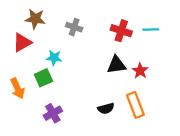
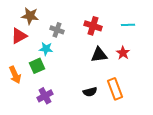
gray cross: (74, 27) -> (57, 30), moved
red cross: (121, 31) -> (93, 26), moved
red star: (140, 71) -> (123, 53), moved

